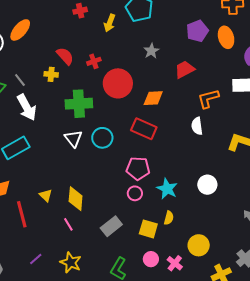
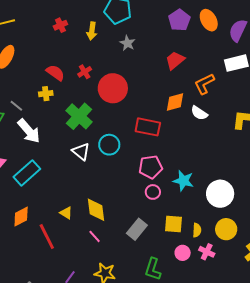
gray star: (151, 51) -> (127, 43), moved
orange diamond: (153, 98) -> (175, 102), moved
green cross: (79, 104) -> (79, 116), turned -32
white semicircle: (197, 126) -> (199, 113), turned -36
white circle: (207, 185) -> (220, 194), moved, size x1.4
yellow semicircle: (169, 218) -> (197, 230), moved

